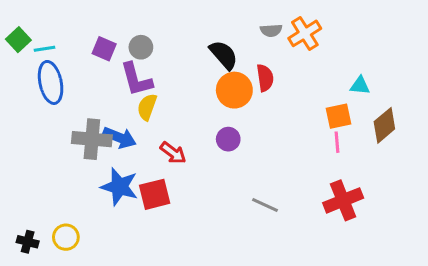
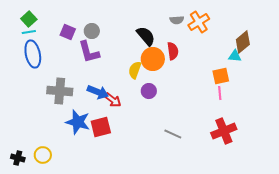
green square: (18, 40) -> (29, 19), moved
yellow semicircle: (147, 107) -> (135, 70), moved
brown diamond: (384, 125) -> (243, 42), moved
blue arrow: (119, 138) -> (98, 92), moved

